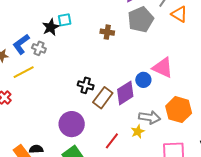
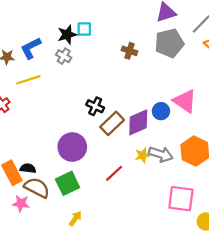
gray cross: (39, 48) -> (64, 56), moved
yellow star: (138, 131) -> (143, 155), moved

